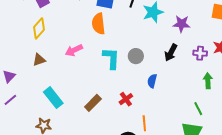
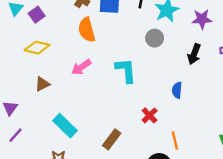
orange semicircle: (98, 24) -> (87, 30), moved
yellow diamond: (39, 28) -> (37, 48), turned 70
gray circle: (136, 56) -> (155, 38), moved
brown rectangle: (93, 103) -> (112, 139), moved

